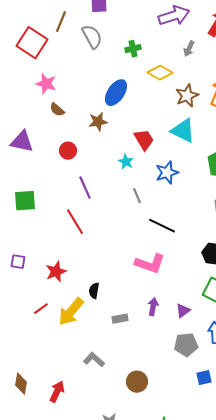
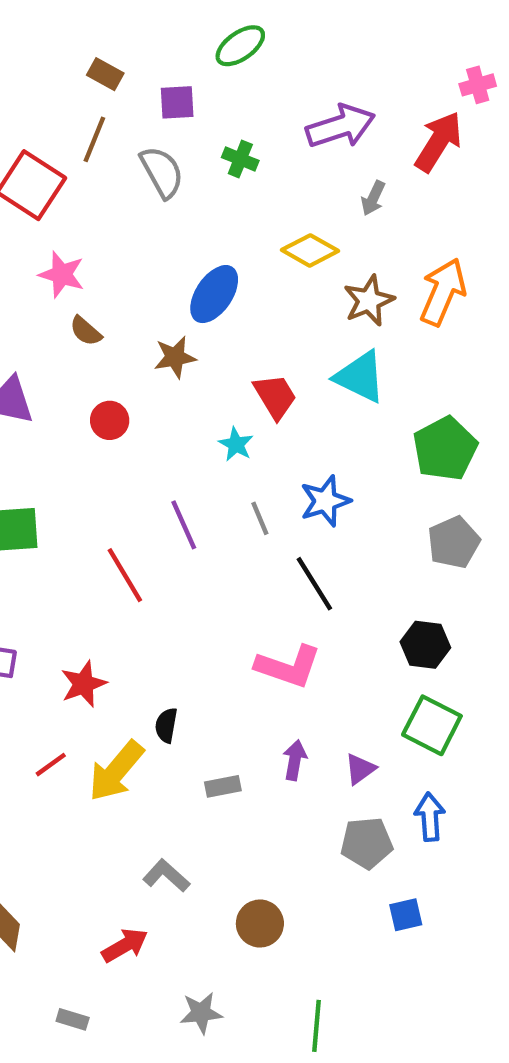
green cross: (133, 49) -> (240, 159), moved, turned 35
blue star: (167, 173) -> (325, 501), moved
purple line: (85, 188) -> (184, 525), moved
black line: (162, 226) -> (314, 584), turned 32
red arrow: (57, 392) -> (125, 945), moved, turned 35

